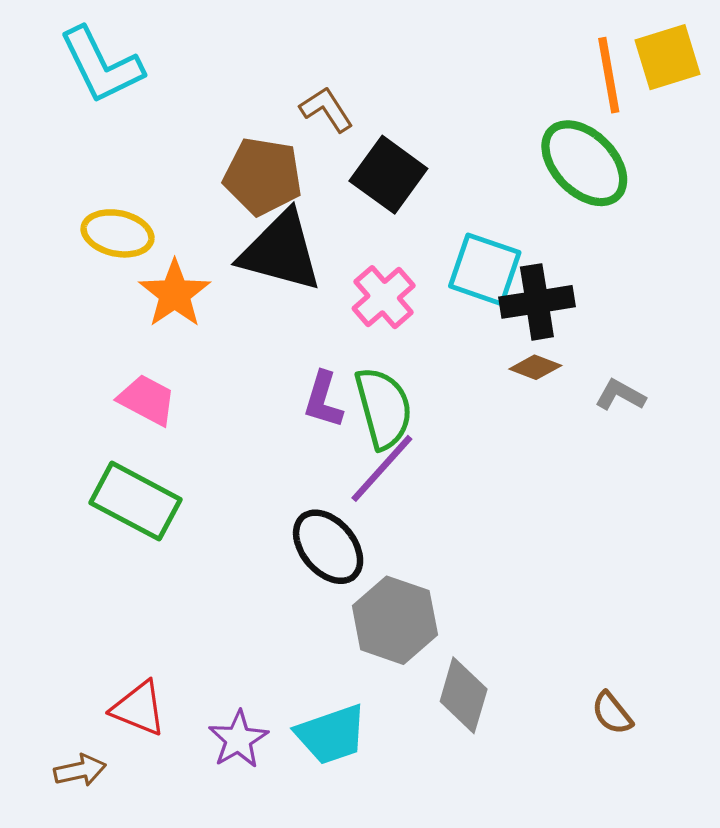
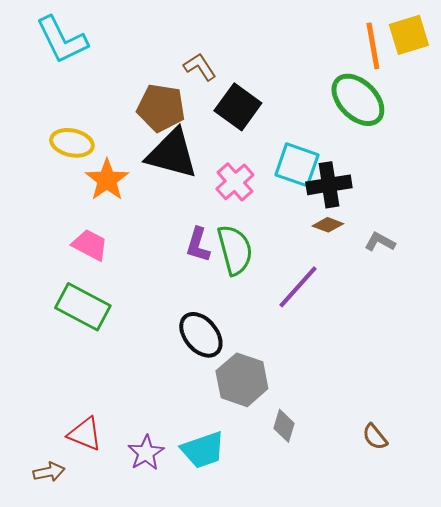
purple line: (382, 468) -> (298, 287), moved
gray diamond: (464, 695) -> (284, 426), size x0.7

